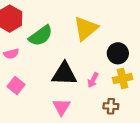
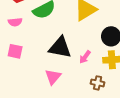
pink square: (16, 86) -> (15, 51), turned -35

